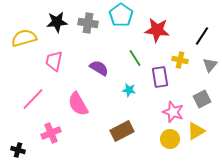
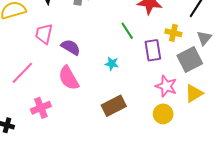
purple semicircle: (99, 68) -> (71, 47), moved
cyan star: (129, 90) -> (112, 64), moved
gray square: (202, 99) -> (190, 60), moved, size x1.4
yellow triangle: (196, 131) -> (194, 93), moved

